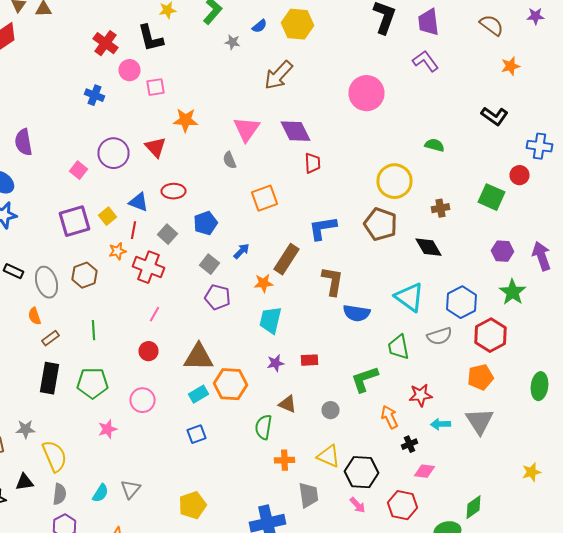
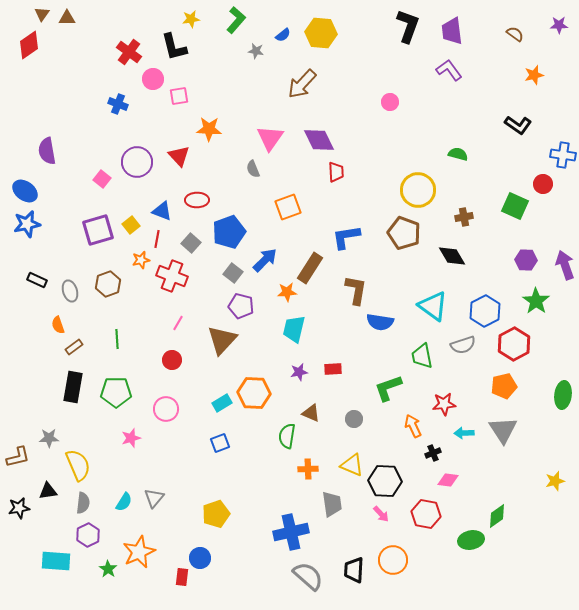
brown semicircle: (492, 25) -> (515, 34), size x0.7
pink circle: (366, 93) -> (390, 102), size x0.5
blue pentagon: (206, 223) -> (229, 232), size x1.4
blue arrow: (242, 251) -> (265, 260), size x1.5
gray ellipse: (46, 282) -> (70, 291), size x0.7
brown triangle: (198, 357) -> (222, 340), moved, turned -48

